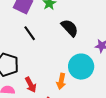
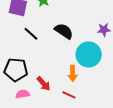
black semicircle: (70, 28) -> (64, 31), moved

